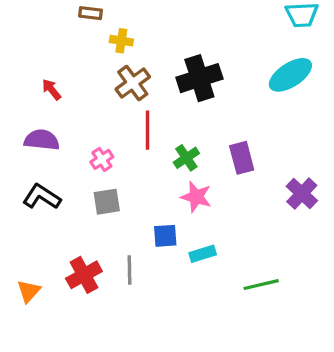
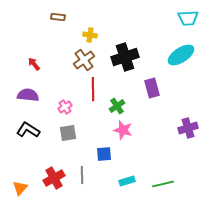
yellow cross: (121, 41) -> (90, 35), moved
purple rectangle: (242, 158) -> (152, 88), moved
purple cross: (302, 194) -> (188, 128), turned 30
cyan rectangle: (203, 254) -> (127, 181), moved

